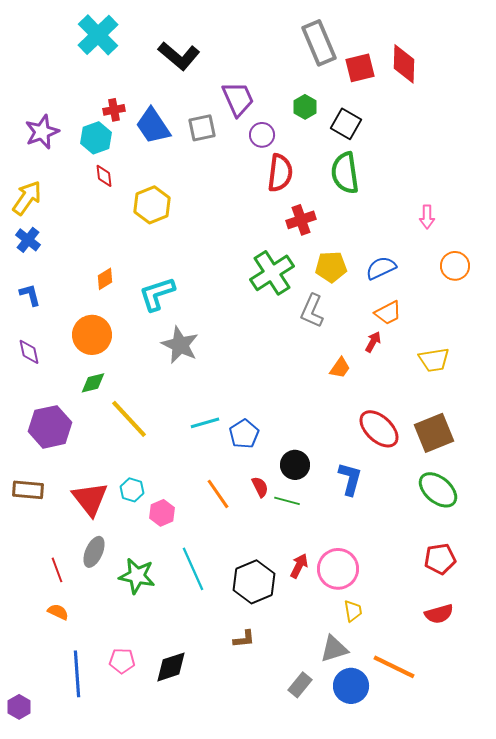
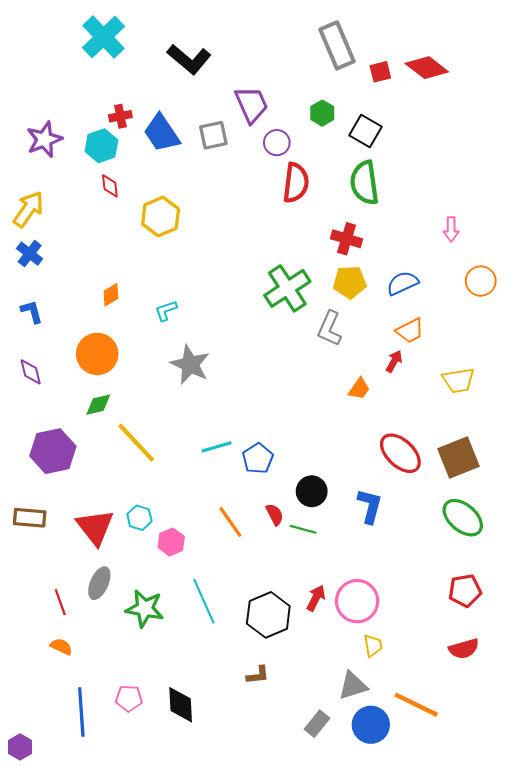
red diamond: (404, 64) -> (427, 68), turned -54
red square: (360, 68) -> (380, 72), size x0.7
red cross: (301, 220) -> (347, 239), moved, turned 36
cyan L-shape: (157, 294) -> (166, 311), size x0.6
black diamond: (171, 667) -> (181, 705), turned -75

